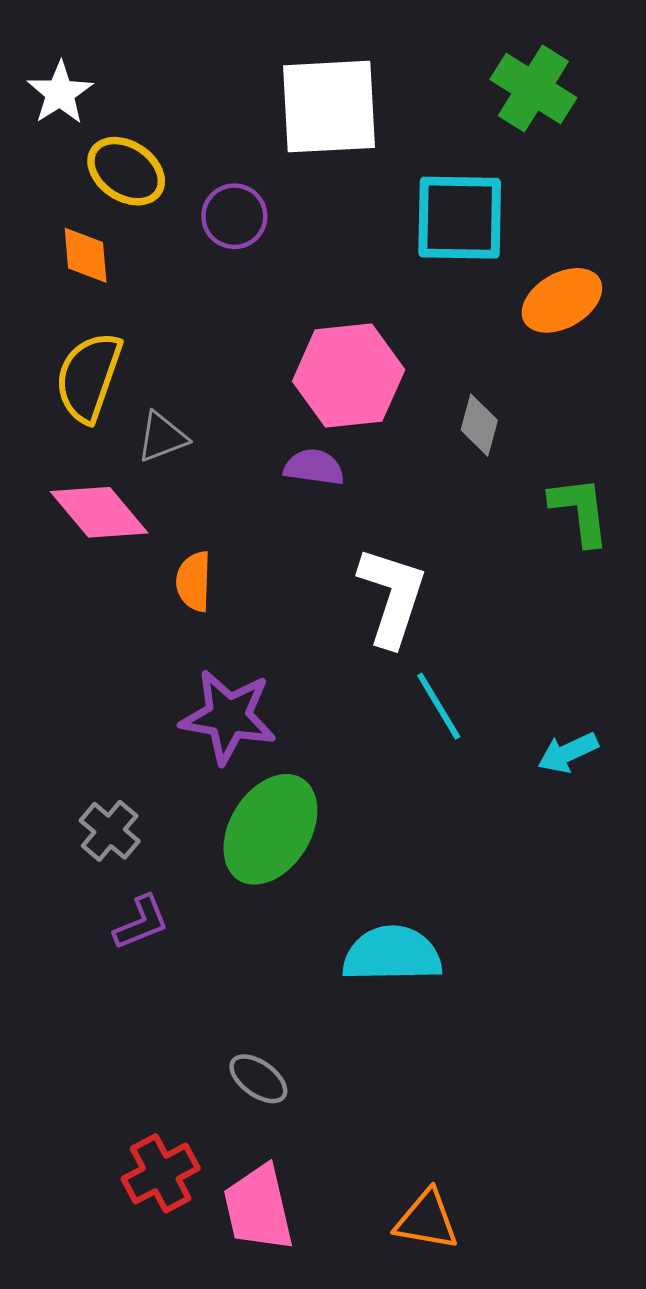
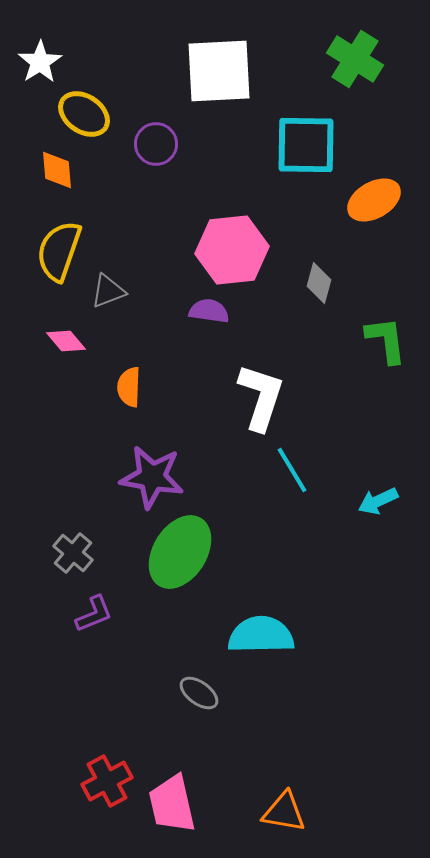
pink diamond: (99, 512) -> (66, 341), size x0.6
gray ellipse: (258, 1079) -> (199, 693), moved

